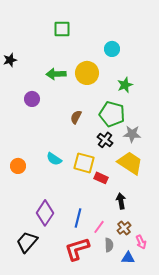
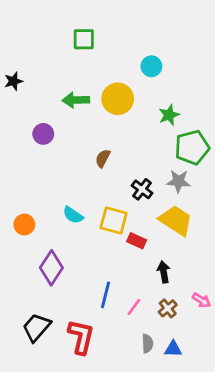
green pentagon: (112, 114) -> (192, 147), moved, turned -30
purple diamond: (45, 213) -> (51, 268), moved
pink arrow: (141, 242) -> (201, 300), moved, turned -32
gray semicircle: (109, 245) -> (147, 344), moved
red L-shape: (77, 249) -> (81, 337), moved, turned 120

